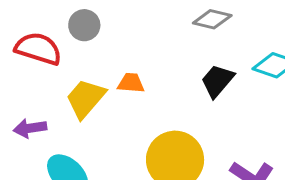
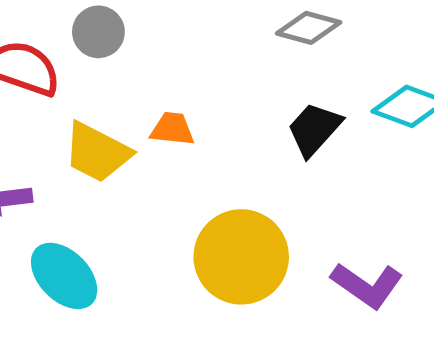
yellow trapezoid: (86, 99) -> (97, 152), turned -105

